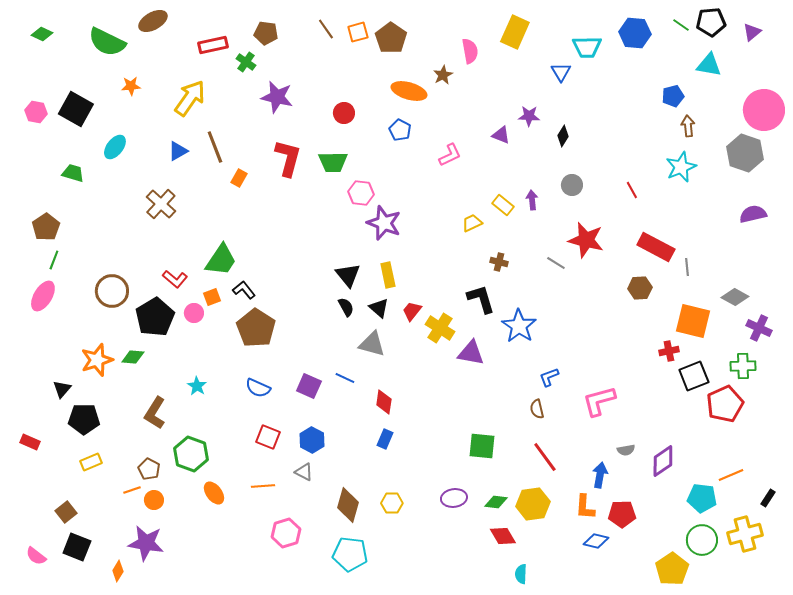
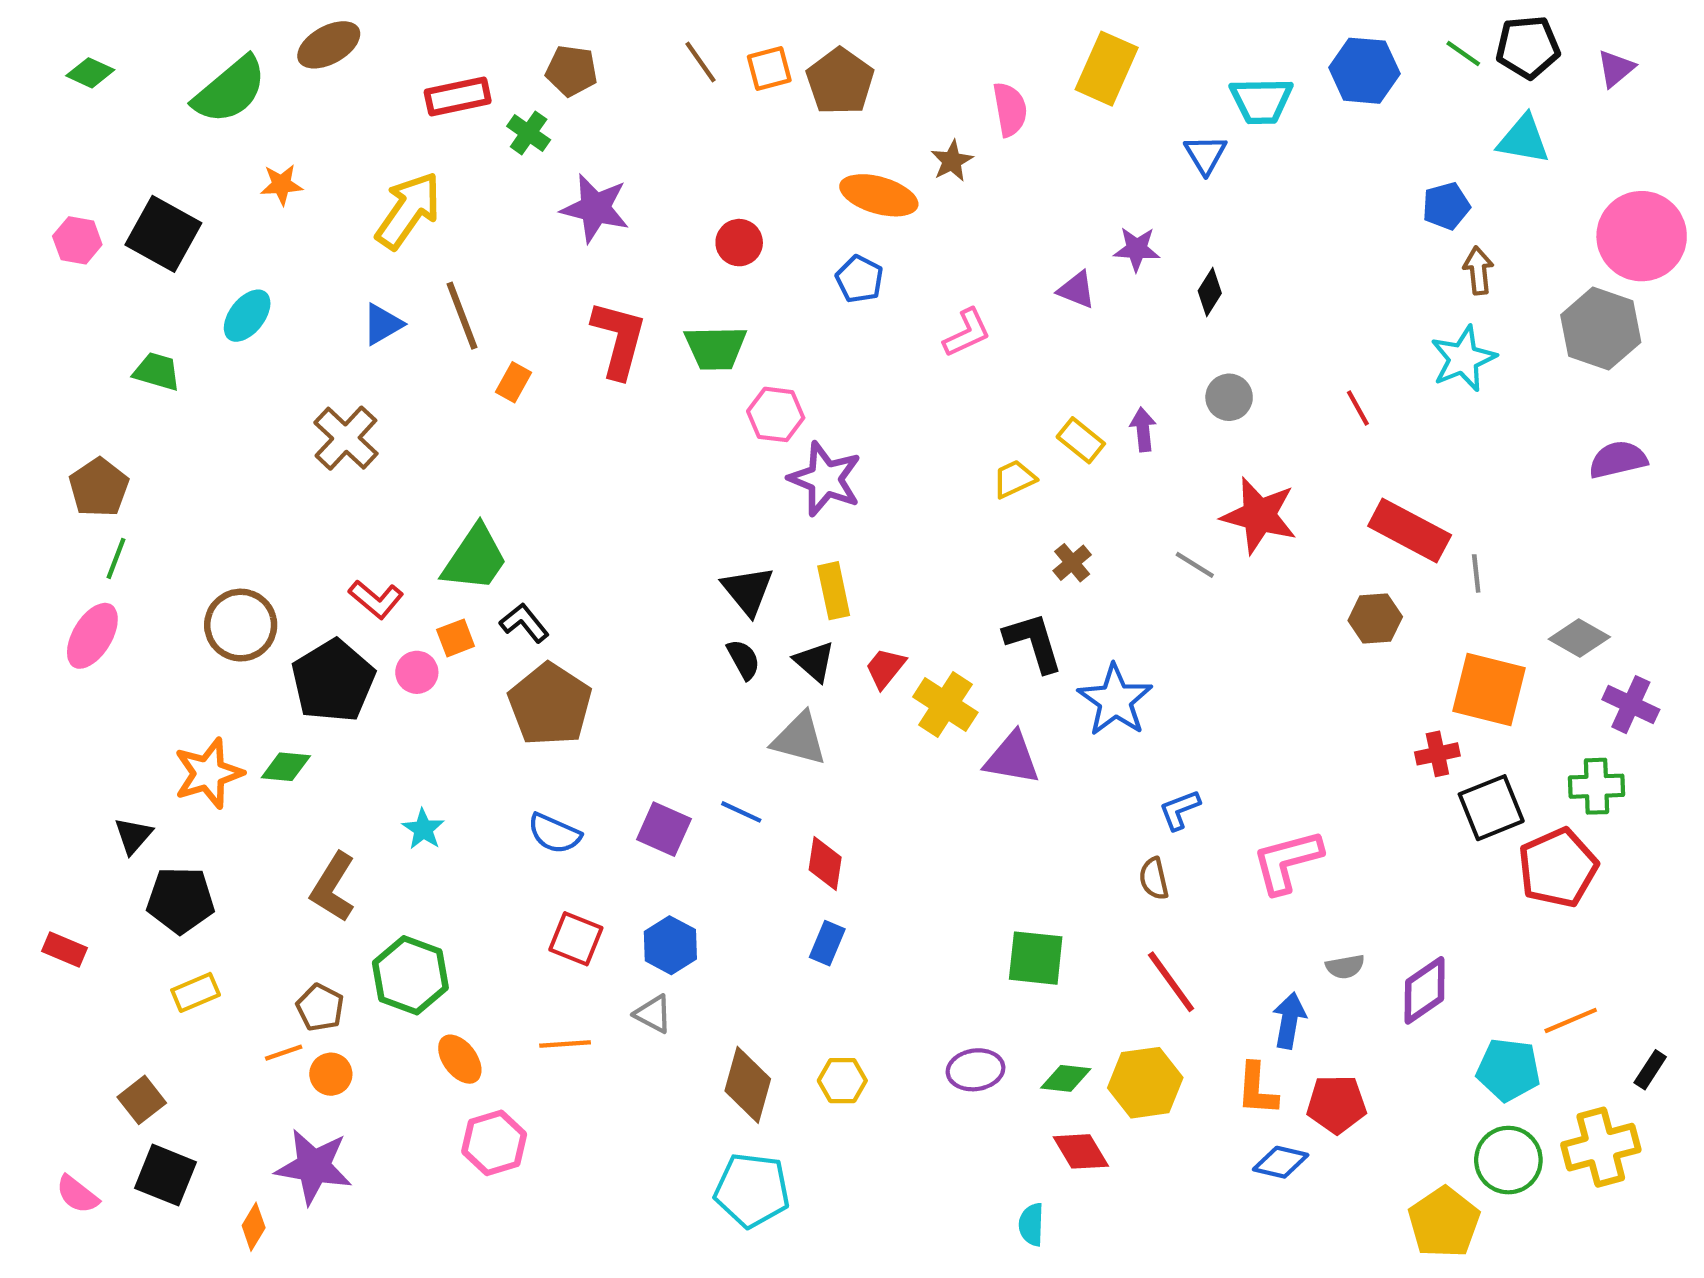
green semicircle: (107, 42) -> (230, 90), turned -66
brown cross: (499, 262) -> (1072, 563), turned 36
pink hexagon: (286, 533) -> (494, 1143), moved
cyan semicircle: (521, 574) -> (1031, 1225), moved

